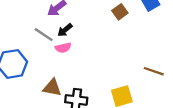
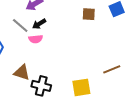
brown square: (120, 12) -> (89, 14), turned 32
brown line: (154, 71) -> (112, 69), turned -48

